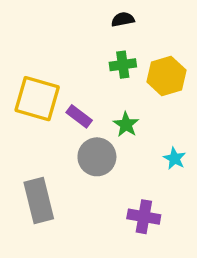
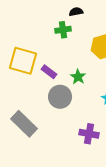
green cross: (123, 65) -> (63, 30), moved
gray rectangle: (39, 201) -> (24, 124), turned -32

